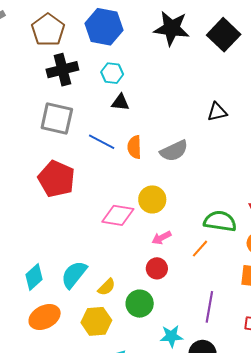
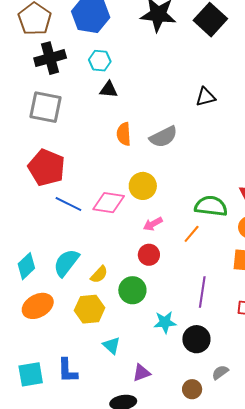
blue line: (102, 142) -> (68, 204), moved

